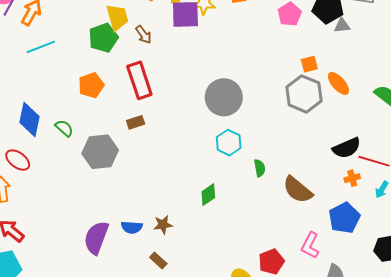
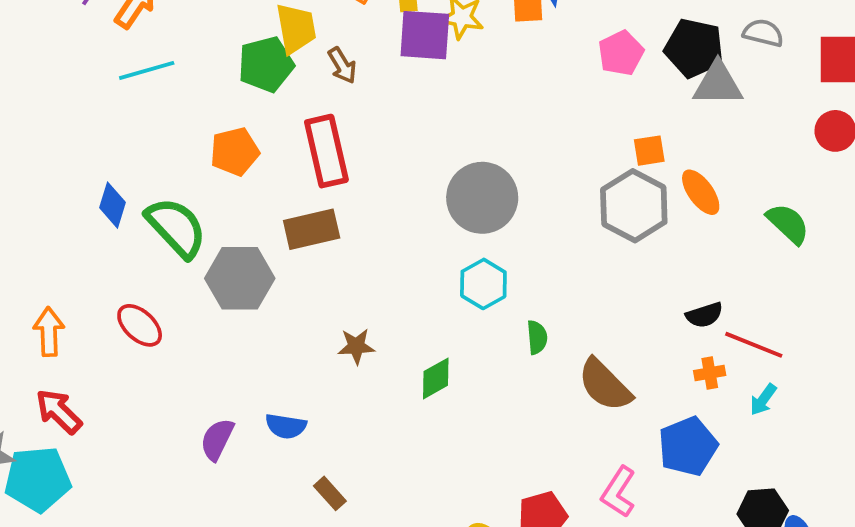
gray triangle: (342, 26) -> (718, 84), size x1.6
blue diamond: (30, 120) -> (113, 205), size x0.7
brown rectangle: (136, 122) -> (312, 229), size x1.6
green semicircle: (64, 128) -> (176, 227), size x1.8
black semicircle: (347, 148) -> (704, 315), size x0.7
red ellipse: (18, 160) -> (140, 325), moved
brown star: (163, 225) -> (356, 346), moved
purple semicircle: (96, 238) -> (217, 439), size x0.7

